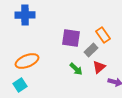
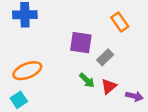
orange rectangle: (103, 35) -> (120, 22), moved
red triangle: (99, 67) -> (109, 86), moved

